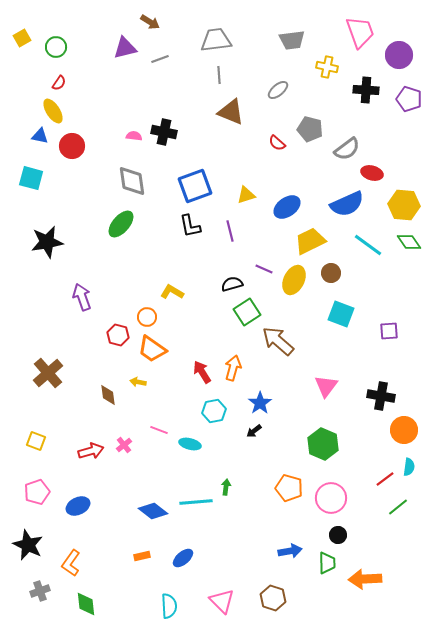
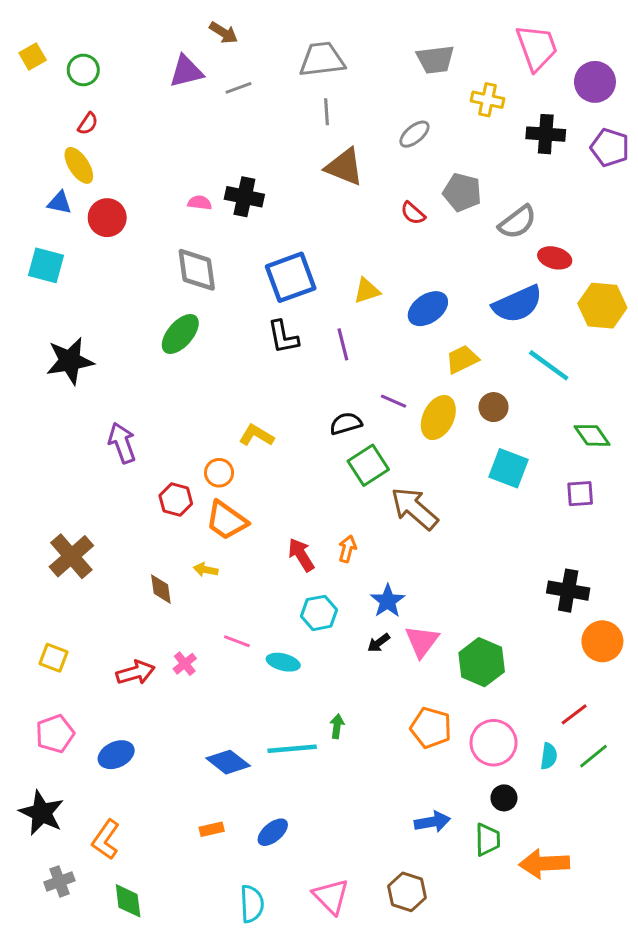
yellow trapezoid: (310, 241) -> (462, 359), size x0.7
green diamond: (409, 242) -> (592, 435), moved
orange arrow: (233, 368) -> (347, 549), size x0.7
pink triangle: (326, 386) -> (422, 641), moved
cyan semicircle: (409, 467) -> (549, 756), moved

